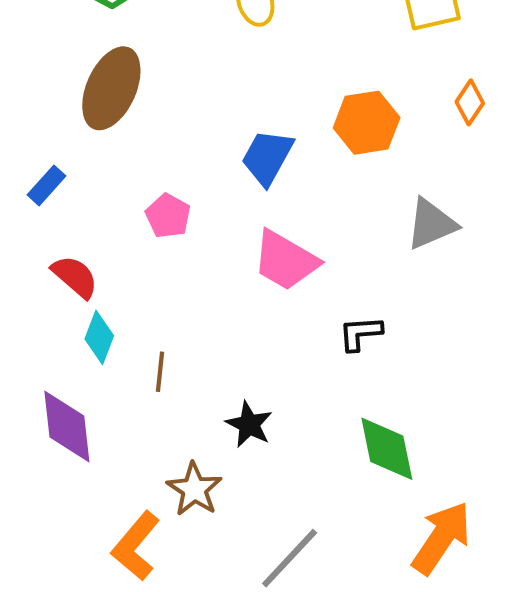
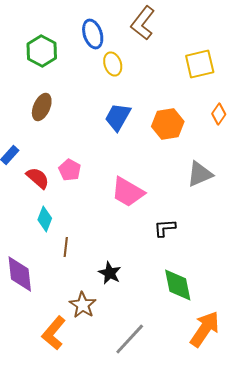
brown ellipse: (111, 88) -> (42, 107), size x0.7
blue trapezoid: (267, 157) -> (118, 117), moved
red semicircle: (75, 277) -> (38, 178), moved
cyan diamond: (99, 337) -> (45, 219), moved

